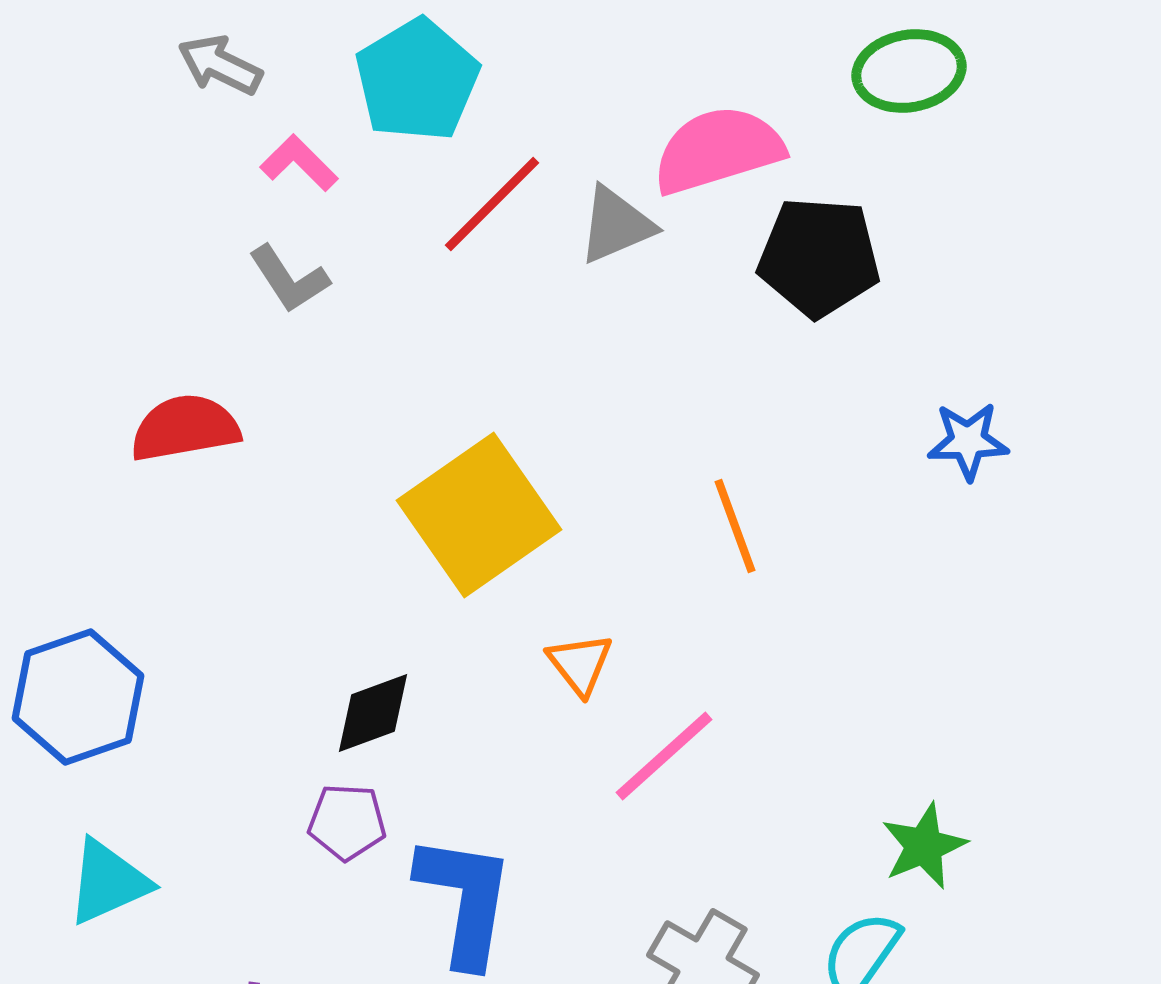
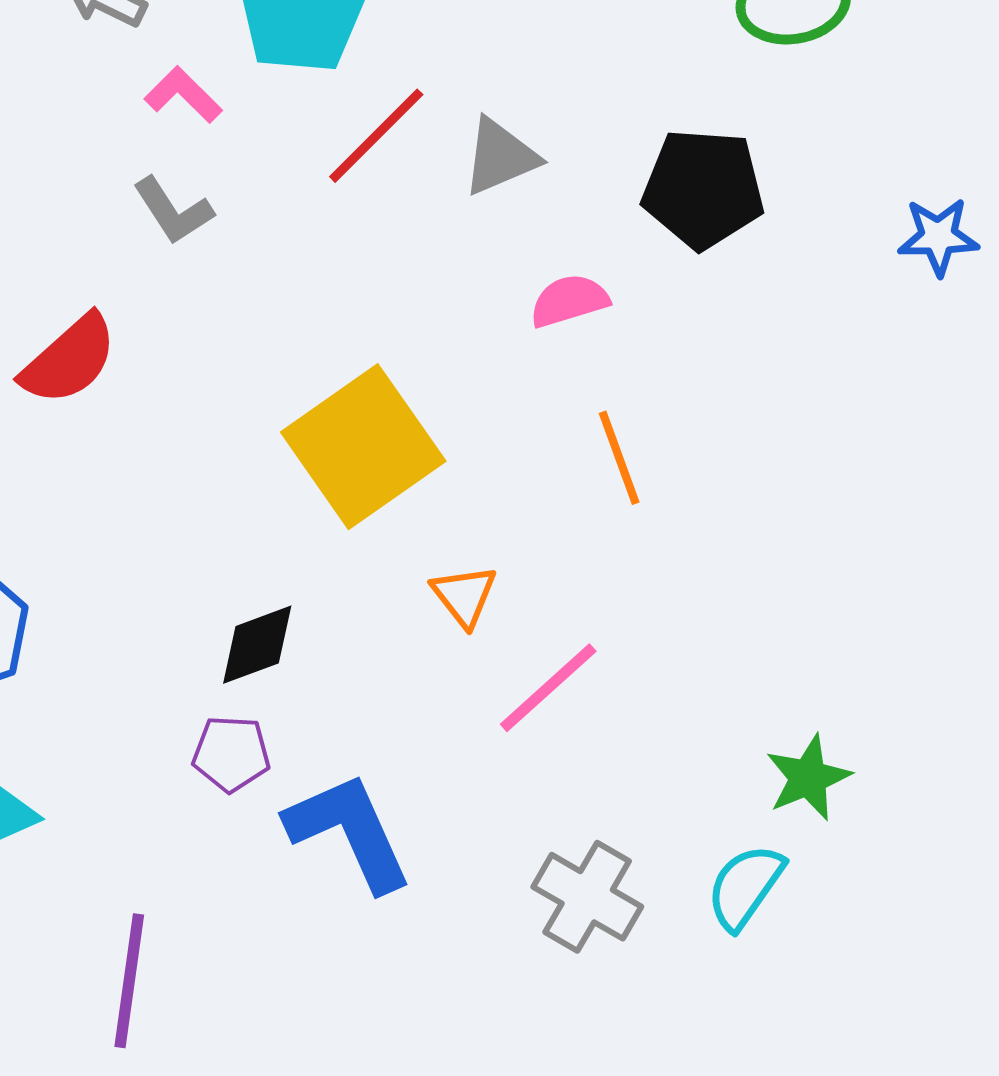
pink semicircle: (718, 150) -> (569, 301), moved, size x0.6
red semicircle: (185, 428) -> (69, 360), turned 148
blue star: (968, 441) -> (938, 237), moved
blue L-shape: (465, 900) -> (349, 832), turned -33

